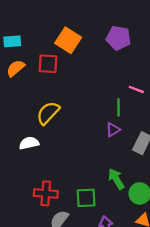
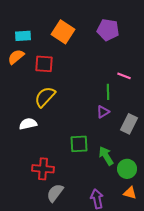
cyan rectangle: (12, 41) -> (23, 36), moved
red square: (48, 64) -> (44, 64), moved
green square: (86, 198) -> (79, 144), moved

